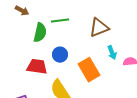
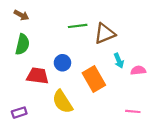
green line: (60, 21) -> (78, 26), moved
green semicircle: (40, 33) -> (22, 44), moved

